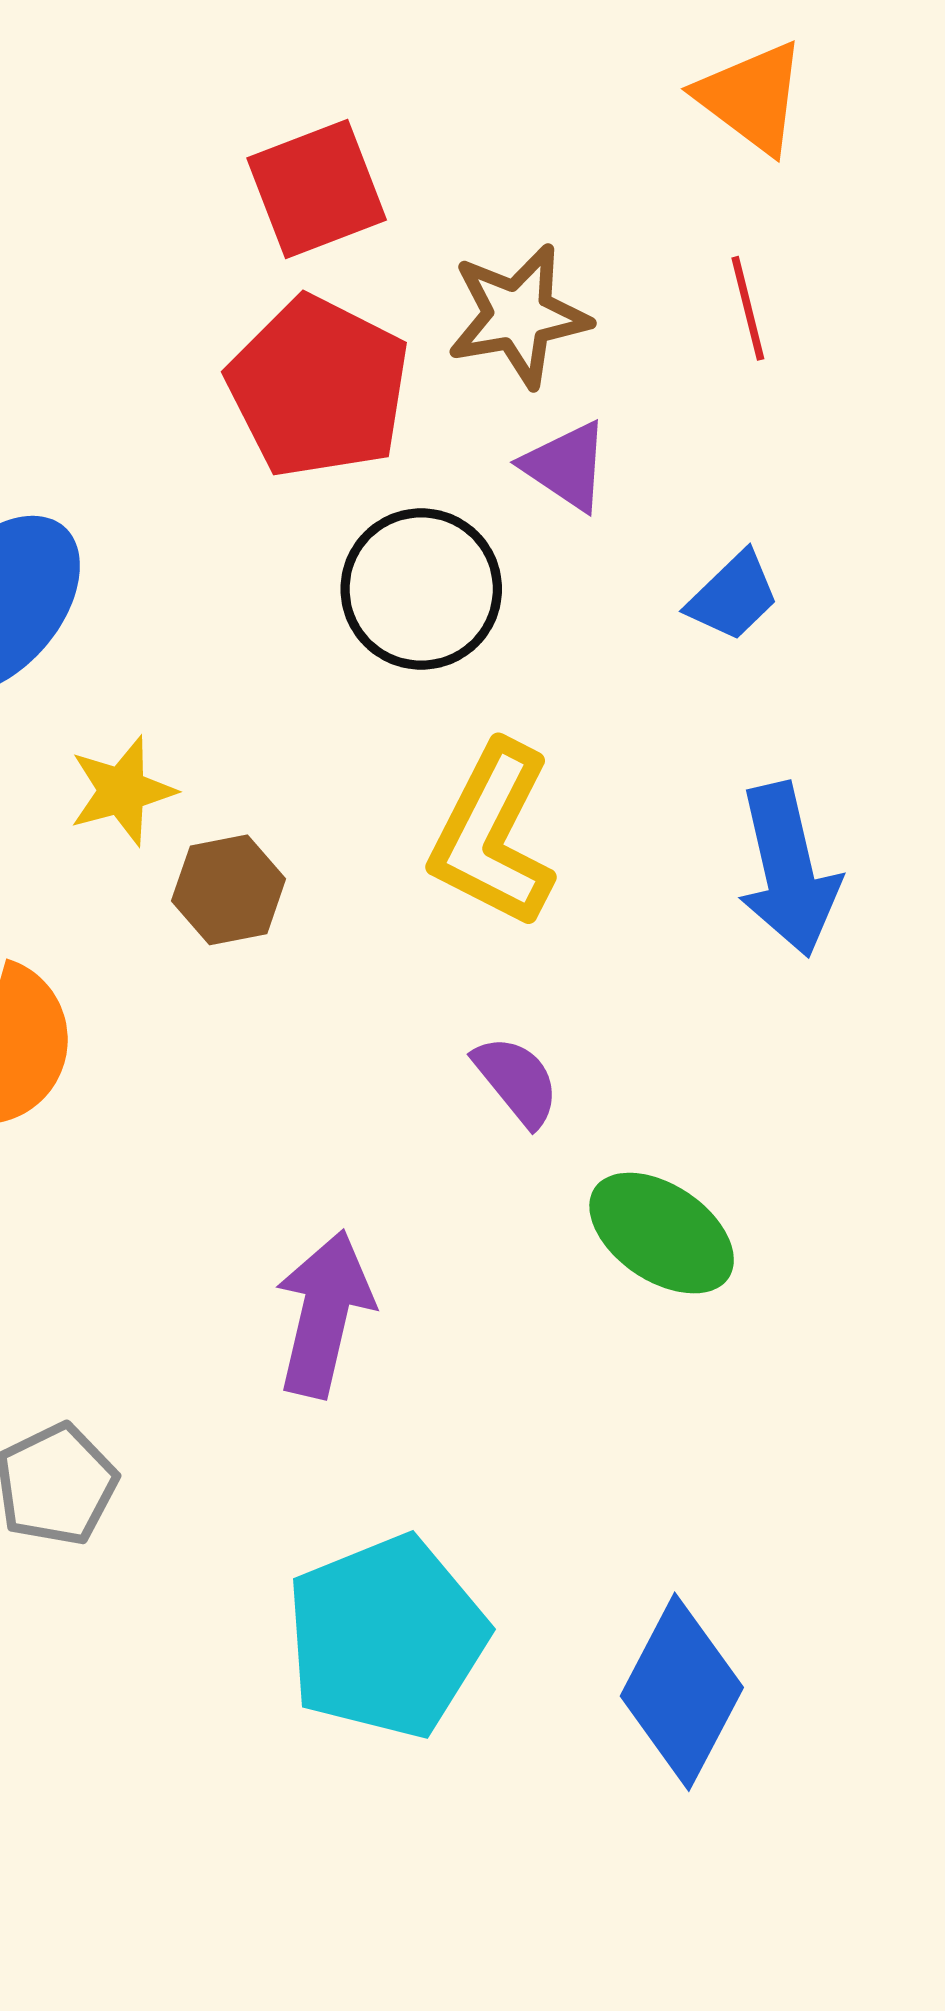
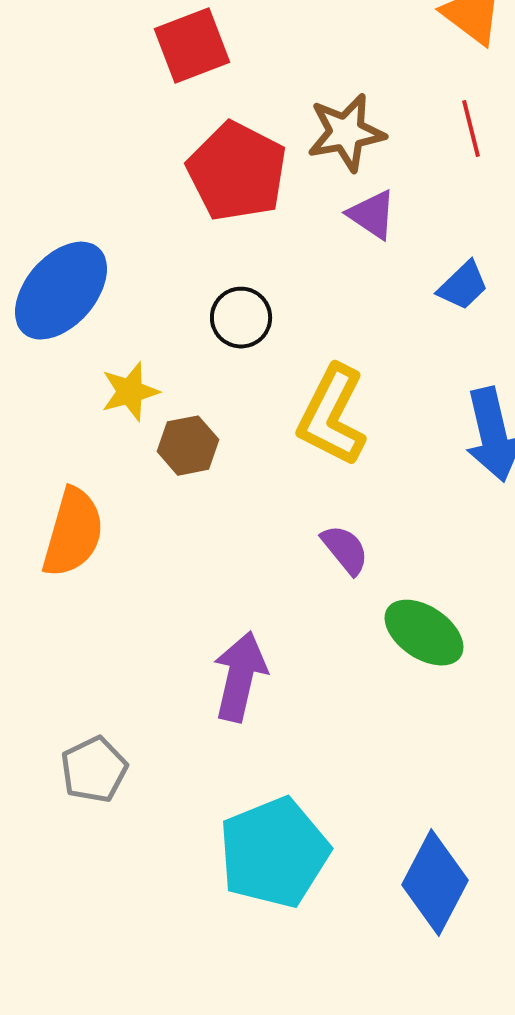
red square: (317, 189) -> (192, 46), moved
black circle: (421, 589) -> (241, 318), moved, size x0.7

